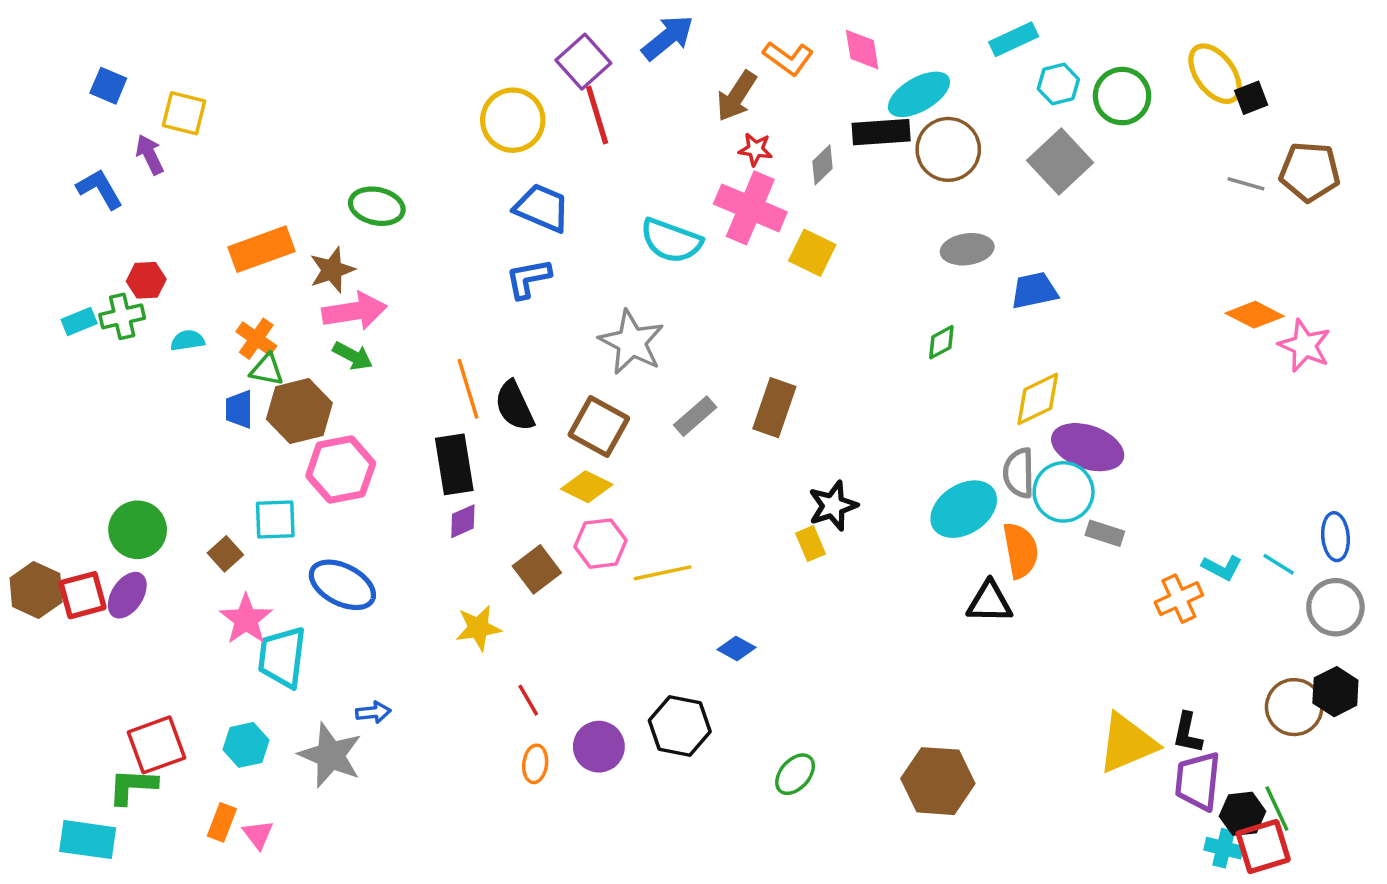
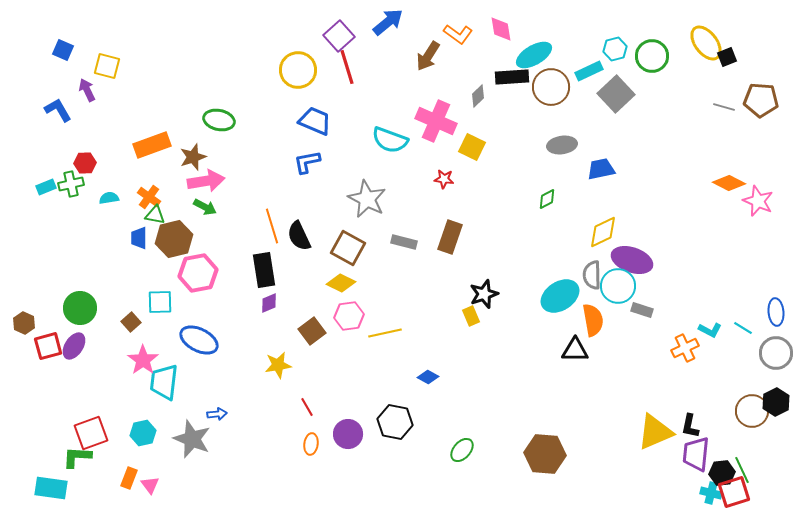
cyan rectangle: (1014, 39) -> (589, 71), moved
red star: (755, 149) -> (444, 179), moved
gray rectangle: (695, 416) -> (404, 242), turned 55
brown hexagon: (36, 590) -> (24, 323), moved, size x0.7

